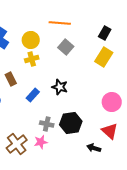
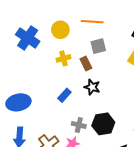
yellow circle: (31, 40) -> (60, 30), moved
gray square: (66, 47) -> (98, 46), turned 35
brown rectangle: (11, 79) -> (86, 64), moved

